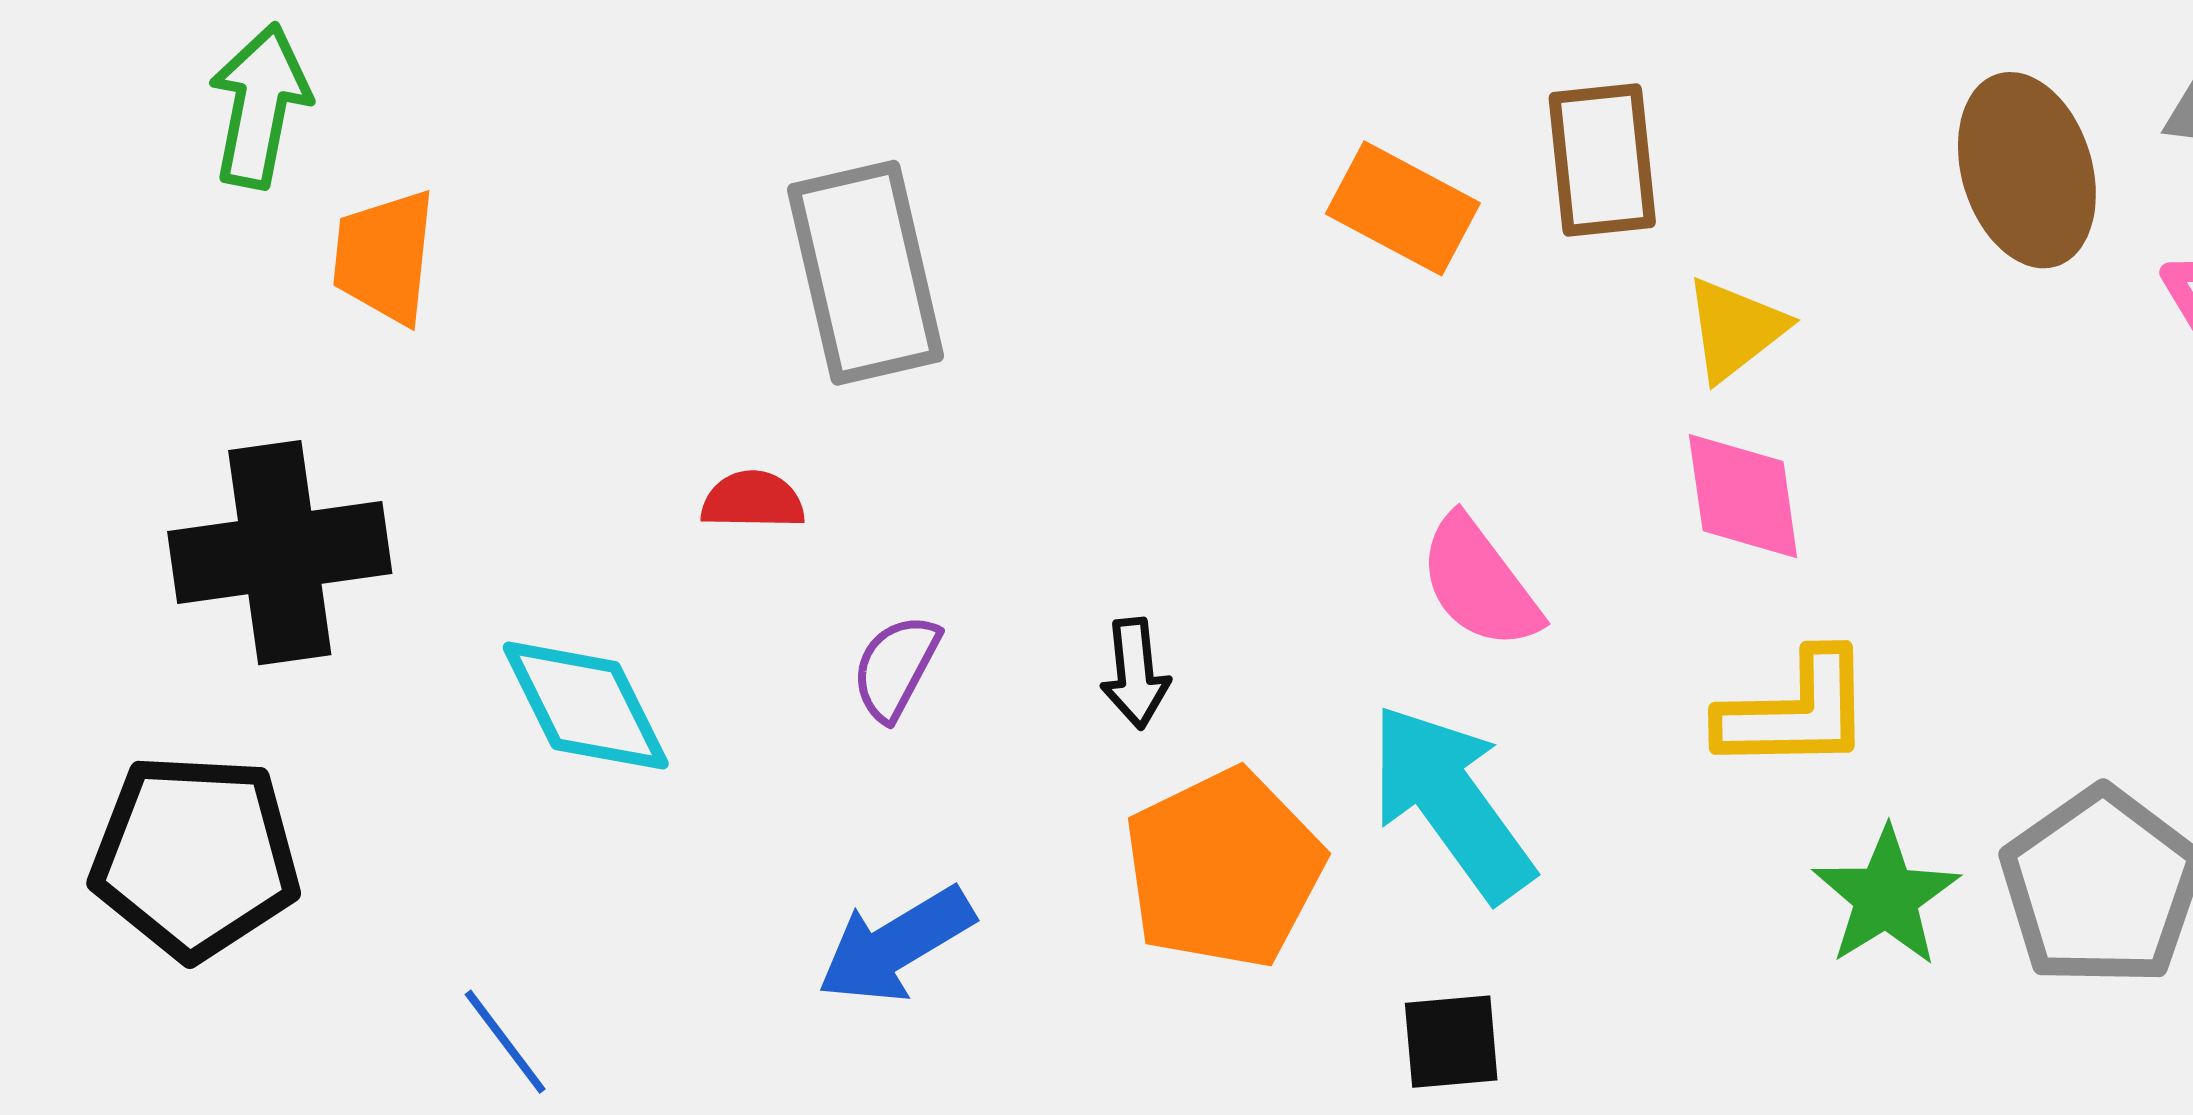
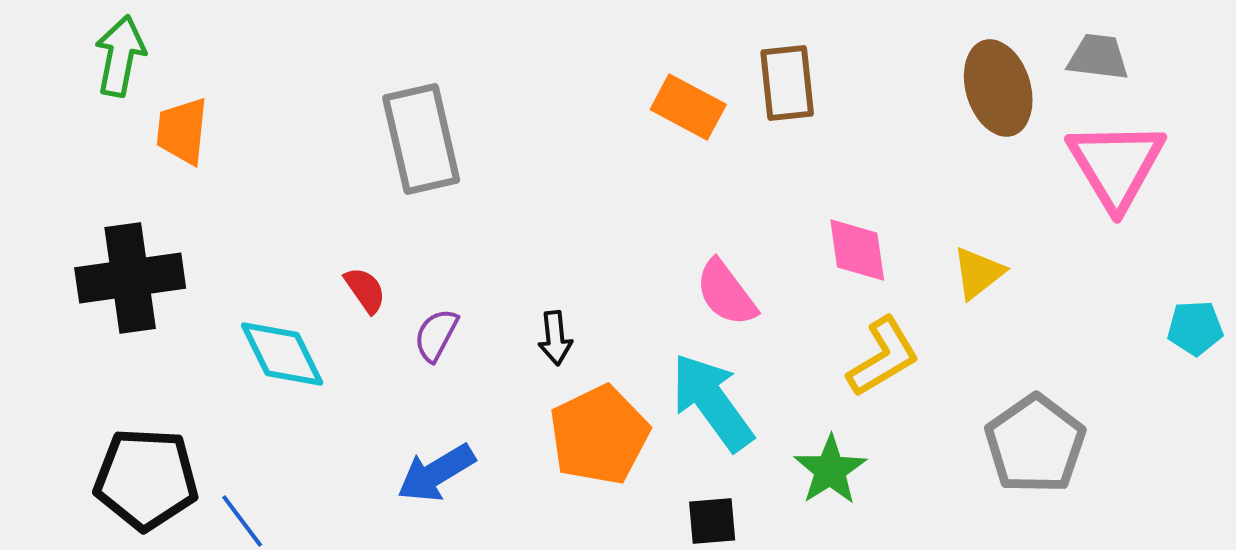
yellow triangle: (1735, 329) -> (978, 273), moved
red semicircle: (753, 500) -> (365, 290), moved, turned 54
yellow L-shape: (1795, 712) -> (883, 357), turned -30
black pentagon: (195, 857) -> (146, 479), moved
green star: (1886, 897) -> (830, 470), moved

